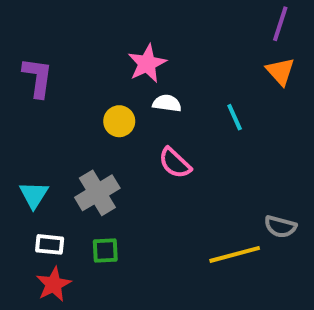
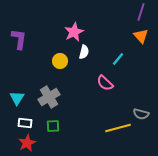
white semicircle: (167, 103) -> (84, 52), turned 96
cyan line: (235, 117) -> (118, 59), turned 64
pink semicircle: (175, 163) -> (105, 83), moved

